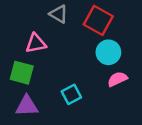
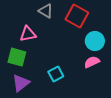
cyan circle: (108, 52) -> (95, 41), moved
purple triangle: (27, 106) -> (21, 83), turned -36

